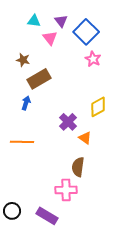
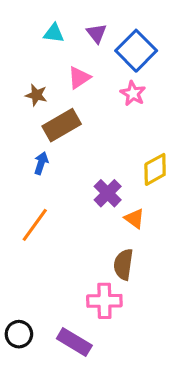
pink triangle: (50, 38) -> (79, 78), moved, turned 35
pink star: (93, 59) -> (133, 93), moved
orange line: (22, 142) -> (35, 225), turned -55

